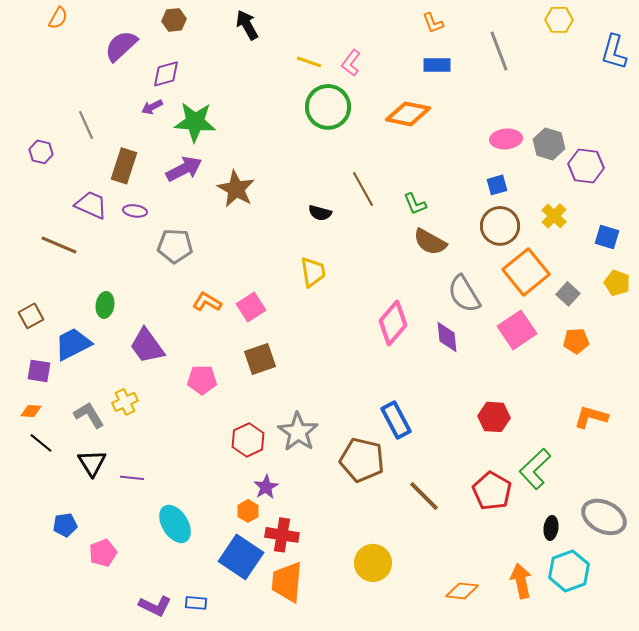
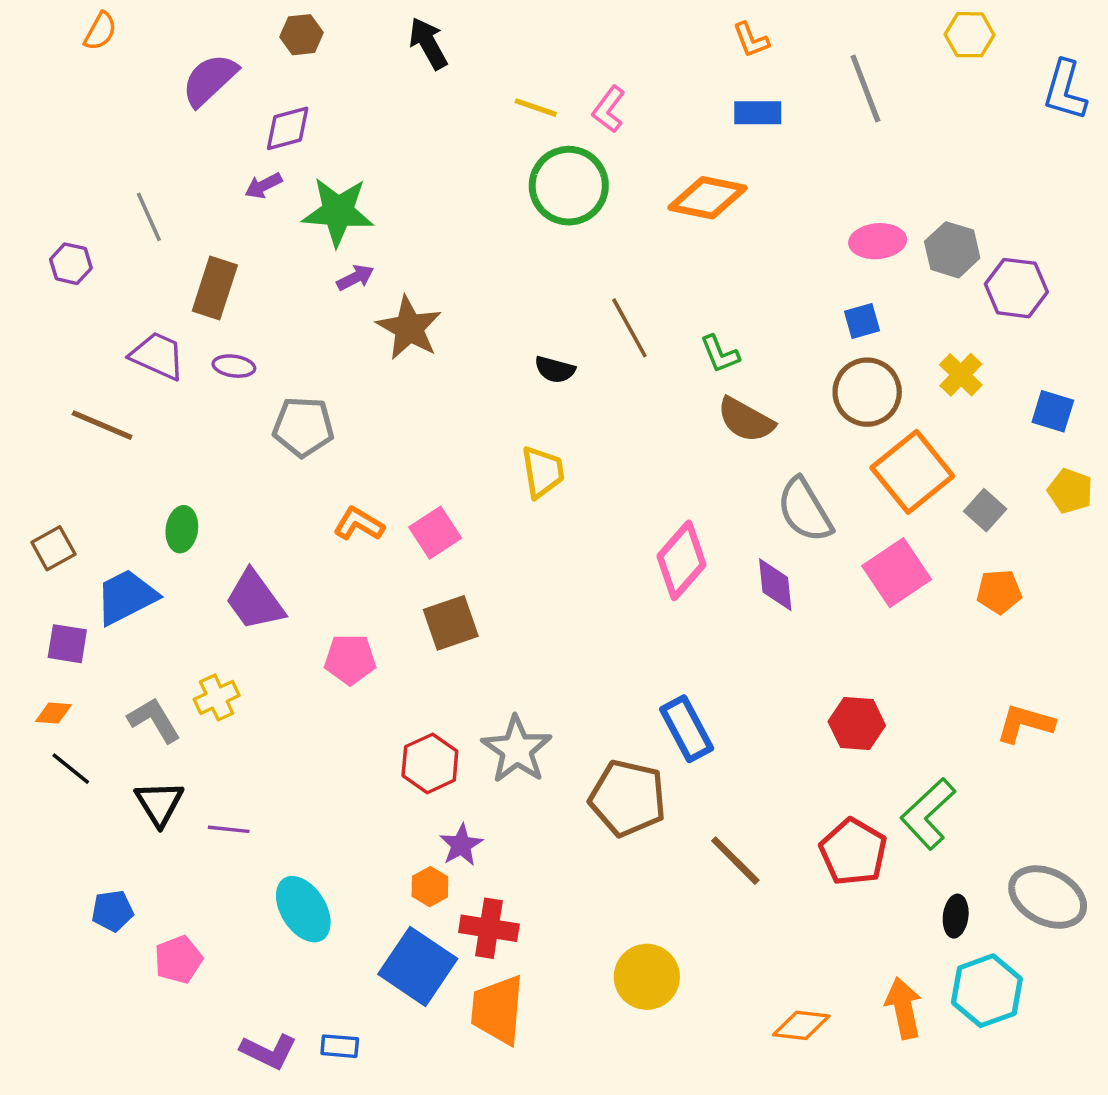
purple arrow: (184, 169) -> (355, 278), moved, size x0.6

